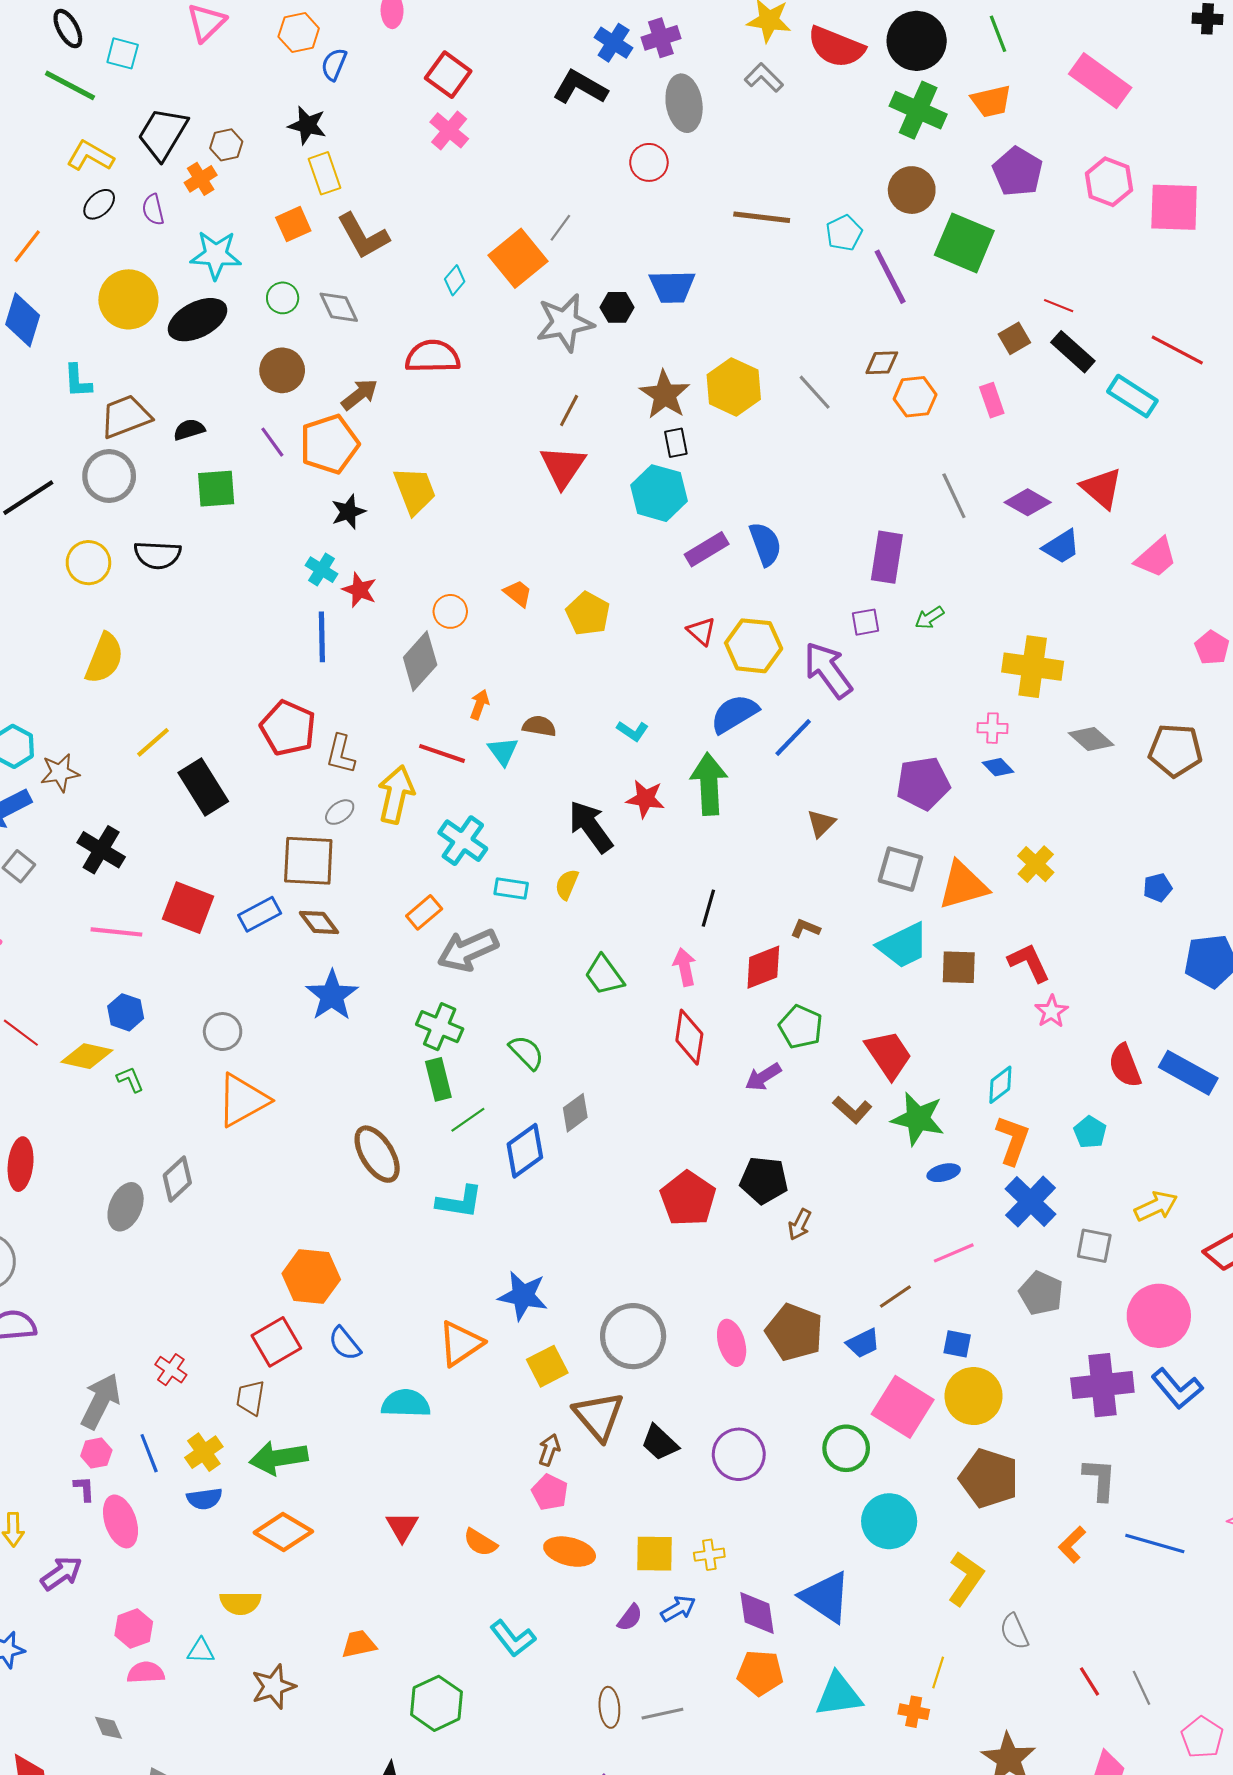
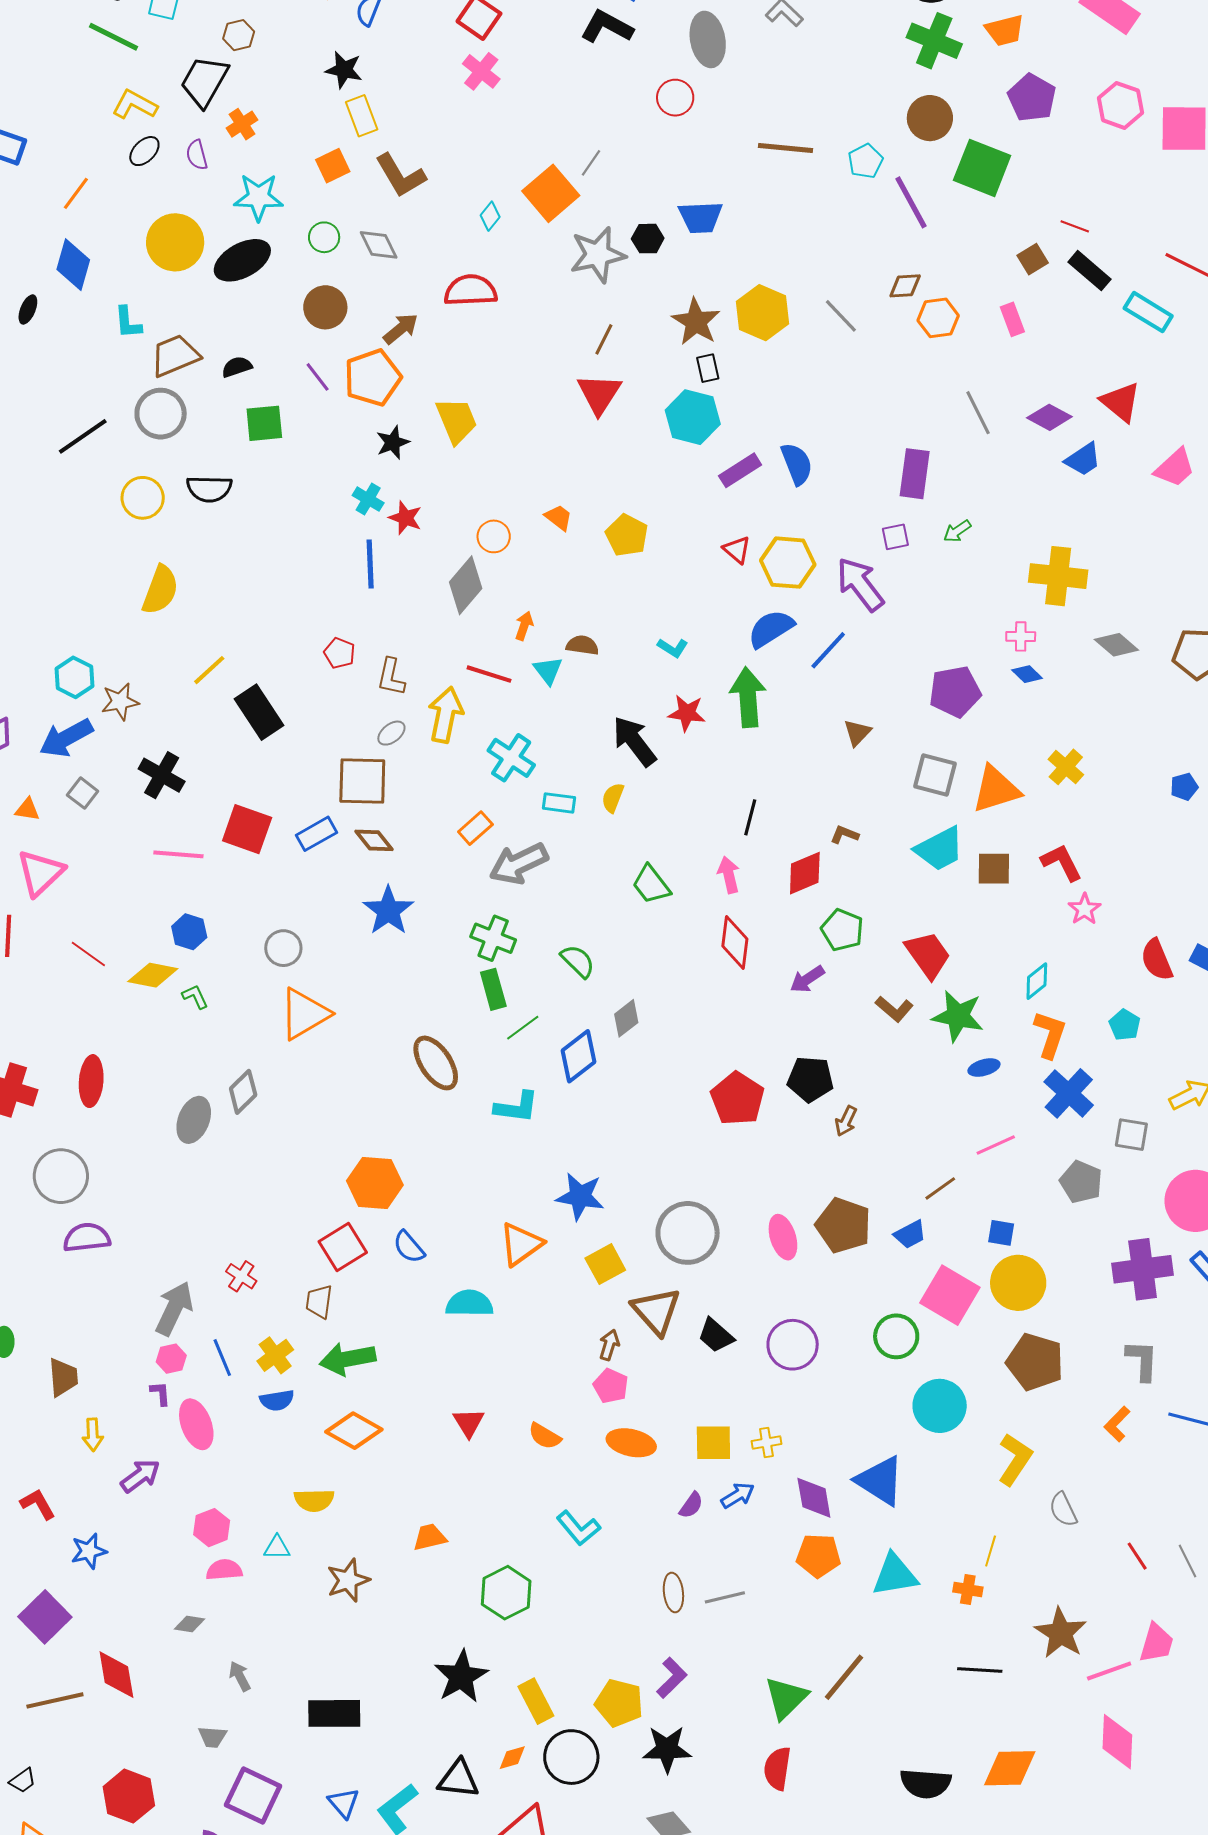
brown hexagon: (226, 145) -> (239, 35), moved
red pentagon: (288, 728) -> (339, 653), size x0.6
gray diamond: (108, 1728) -> (189, 1624), turned -56

